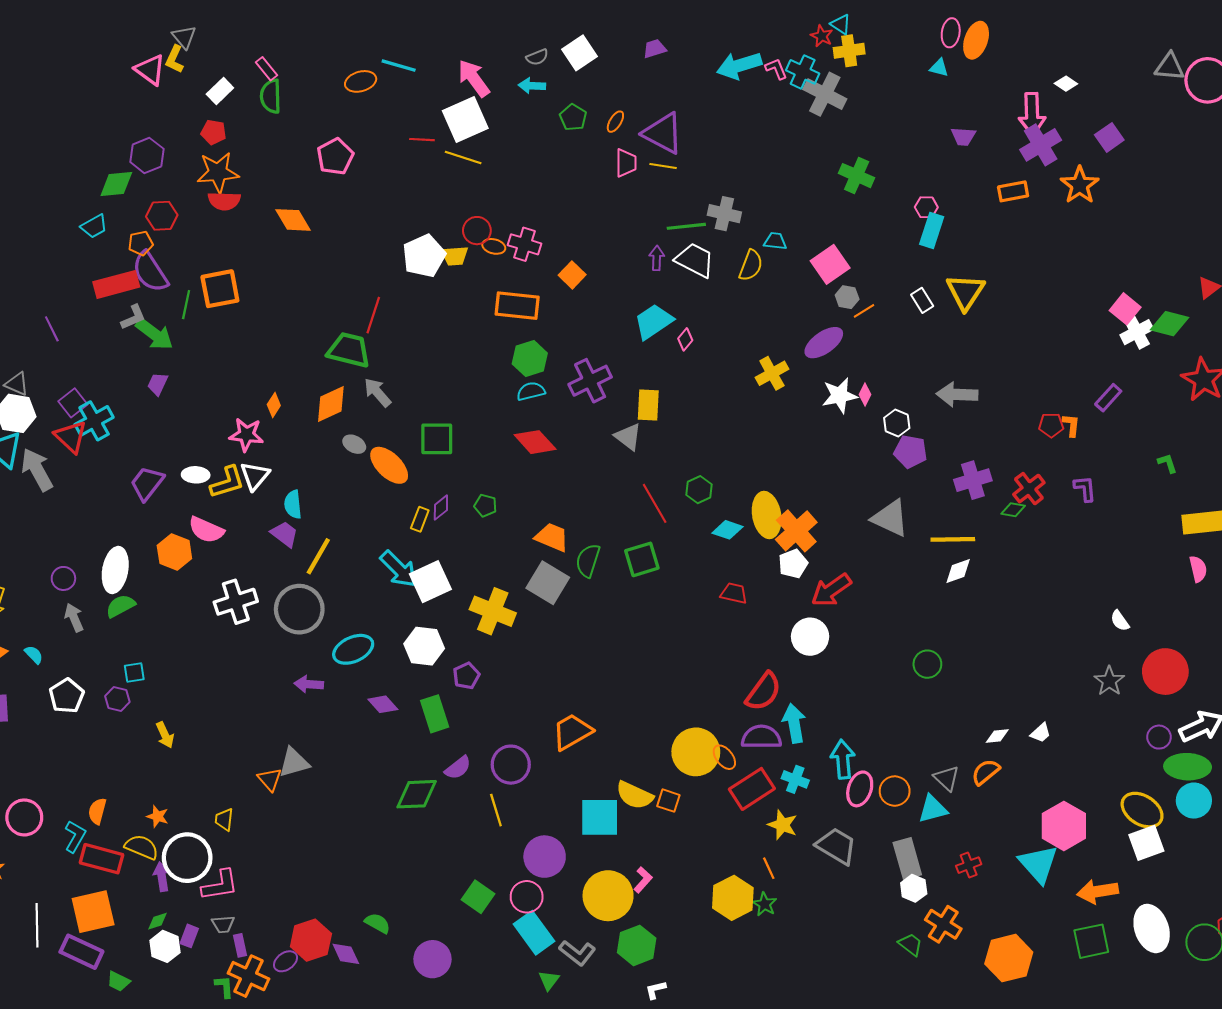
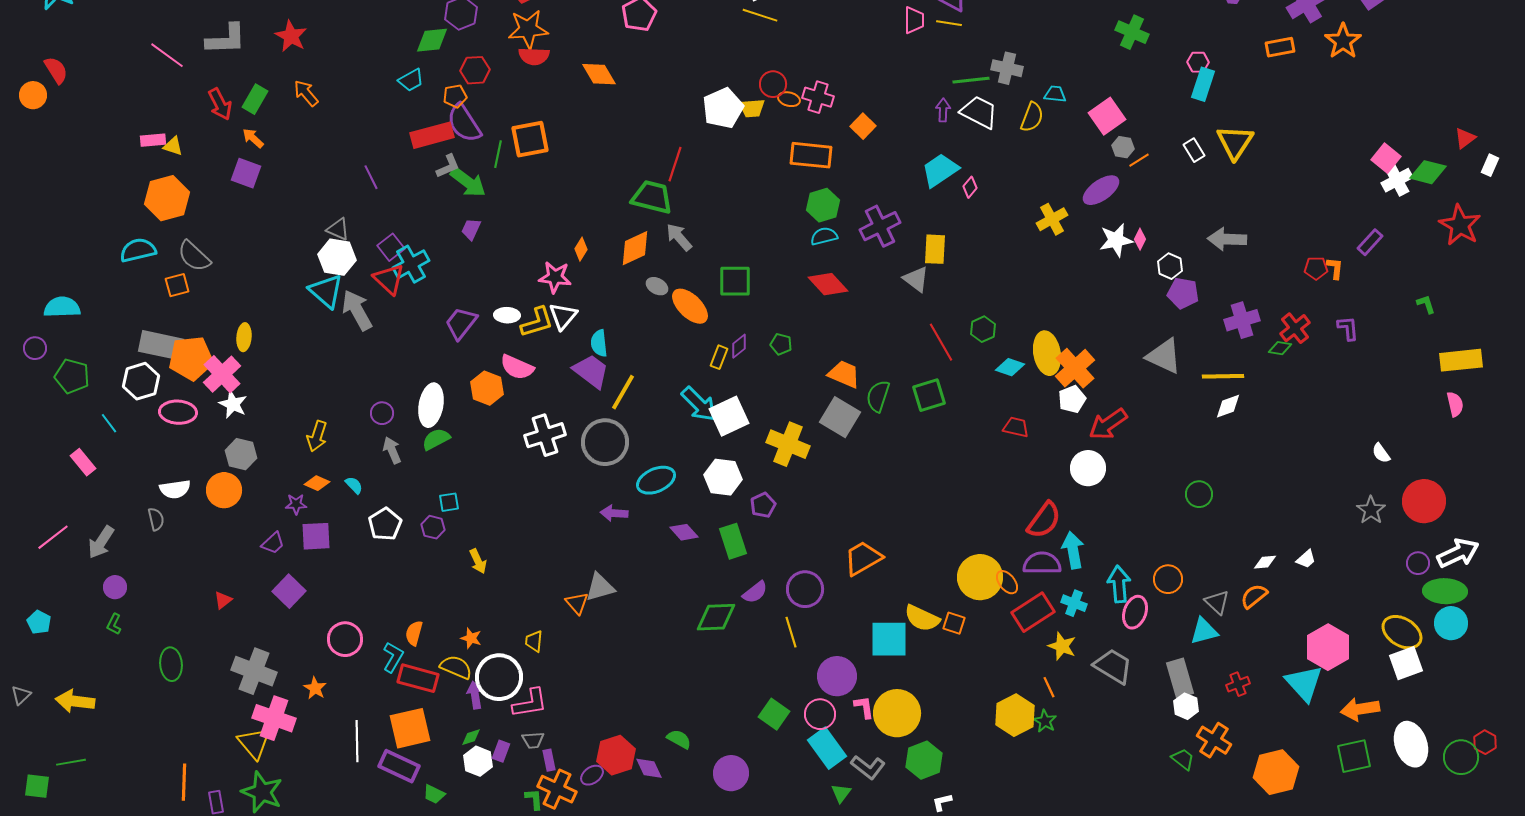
purple trapezoid: (284, 534) -> (591, 371), size x1.4
orange circle: (895, 791) -> (1168, 579), moved
pink L-shape: (643, 880) -> (864, 707), moved, turned -50

